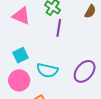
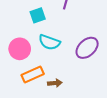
cyan square: (20, 55) -> (38, 15), moved

